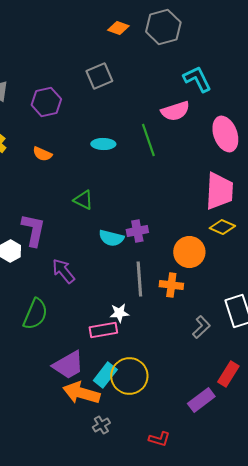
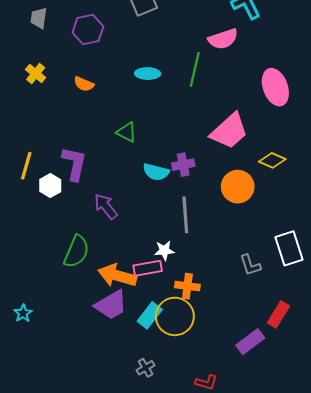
pink ellipse: (225, 134) -> (275, 87), moved
green line: (148, 140) -> (195, 69), turned 32
pink trapezoid: (219, 191) -> (229, 131), moved, turned 45
orange cross: (171, 285) -> (187, 286), moved
gray L-shape: (201, 327) -> (250, 265), turned 115
orange arrow: (81, 393) -> (117, 276), moved

